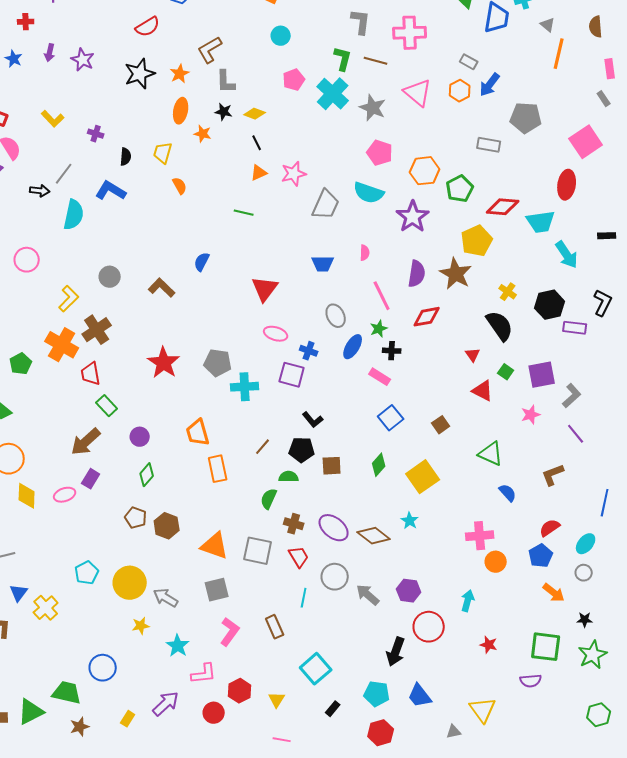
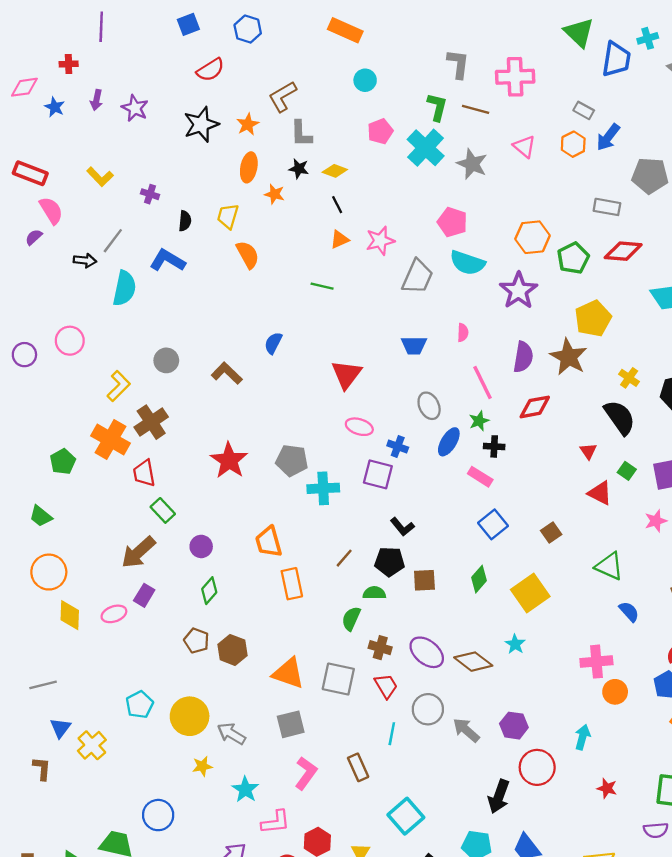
pink triangle: (418, 93) -> (524, 146), size x0.7
pink pentagon: (380, 153) -> (452, 222), moved
orange semicircle: (180, 186) -> (248, 255), size x1.4
red diamond: (503, 207) -> (623, 251), moved

